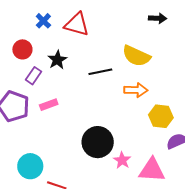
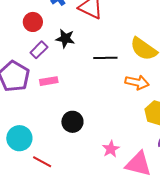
black star: (57, 60) -> (65, 39), turned 30
black circle: (98, 142) -> (72, 122), moved, size x0.7

